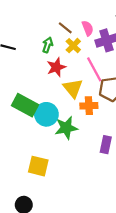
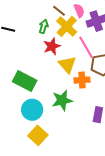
yellow cross: (73, 46) -> (67, 26), size x1.5
cyan circle: (46, 114) -> (32, 110), moved
yellow square: (38, 166) -> (38, 135), turned 30

